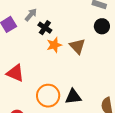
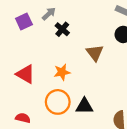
orange star: (54, 45) -> (62, 72), moved

